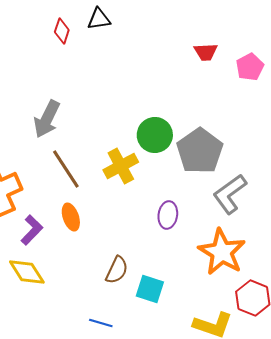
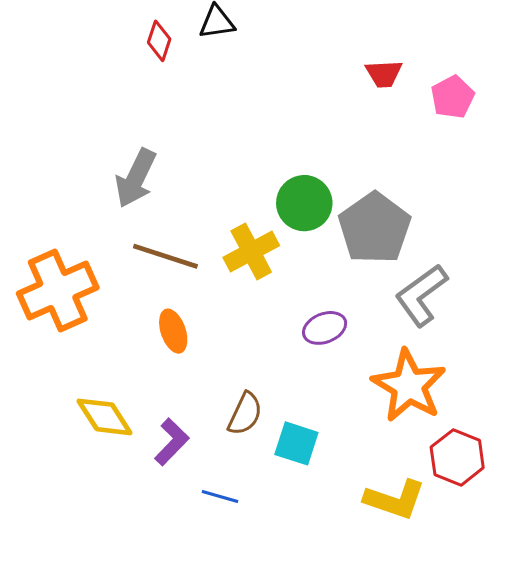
brown line: (66, 169) -> (165, 256), turned -39
purple ellipse: (168, 215) -> (325, 328), turned 60
purple L-shape: (32, 230) -> (172, 442), moved

